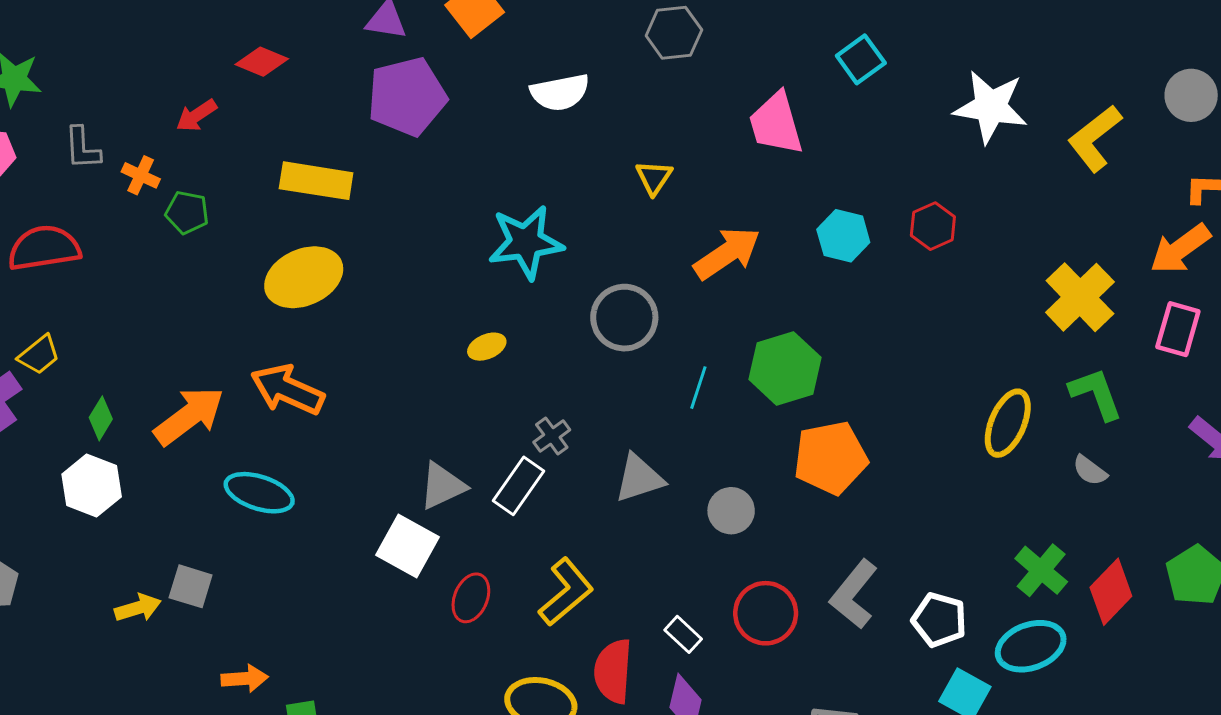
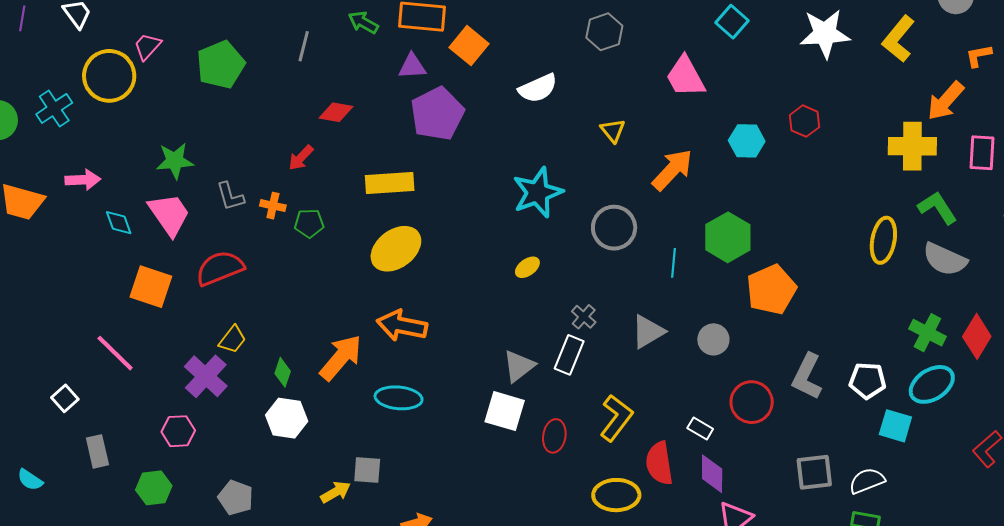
orange arrow: (1180, 249) -> (946, 101), moved
yellow cross: (1080, 297) -> (912, 146), turned -33
gray semicircle: (1090, 470) -> (945, 259), size x1.8

